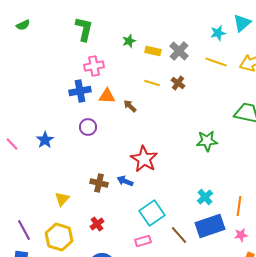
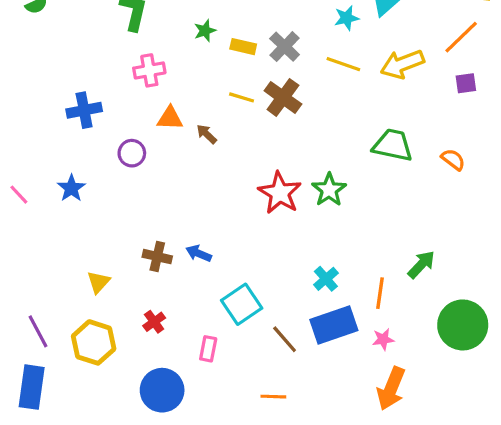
brown cross: (178, 83) -> (283, 97), size x1.6
blue cross: (80, 91) -> (84, 110), moved
purple circle: (88, 127) -> (132, 153), moved
green star: (207, 141) -> (329, 190), turned -30
red star: (144, 159) -> (280, 193), moved
pink rectangle: (143, 241) -> (208, 349), moved, turned -63

